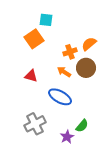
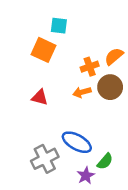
orange square: (34, 39) -> (44, 50), turned -30
orange arrow: (64, 72) -> (82, 92), turned -48
blue ellipse: (60, 97) -> (77, 142), moved

